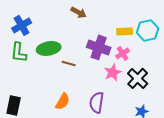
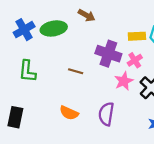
green ellipse: (49, 48) -> (54, 28), moved
green L-shape: (19, 52) -> (27, 71), moved
orange semicircle: (63, 101) -> (69, 113), turned 84

